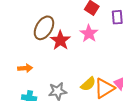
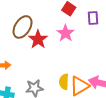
yellow semicircle: (88, 84) -> (64, 82), turned 133

